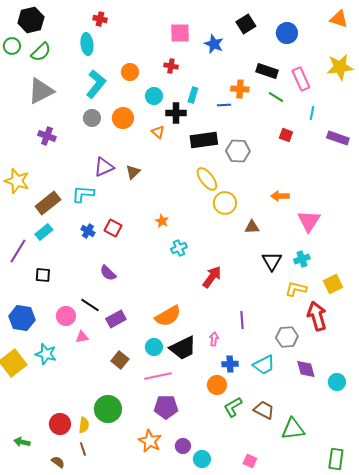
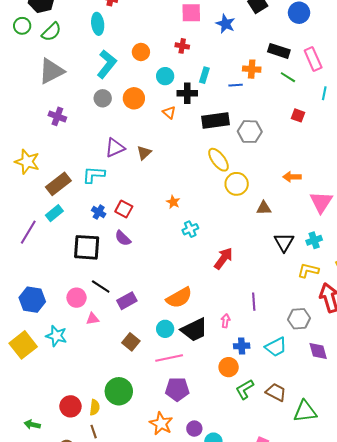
purple semicircle: (108, 273) -> (123, 238), moved
black square: (43, 275) -> (87, 247), moved, size x1.8

